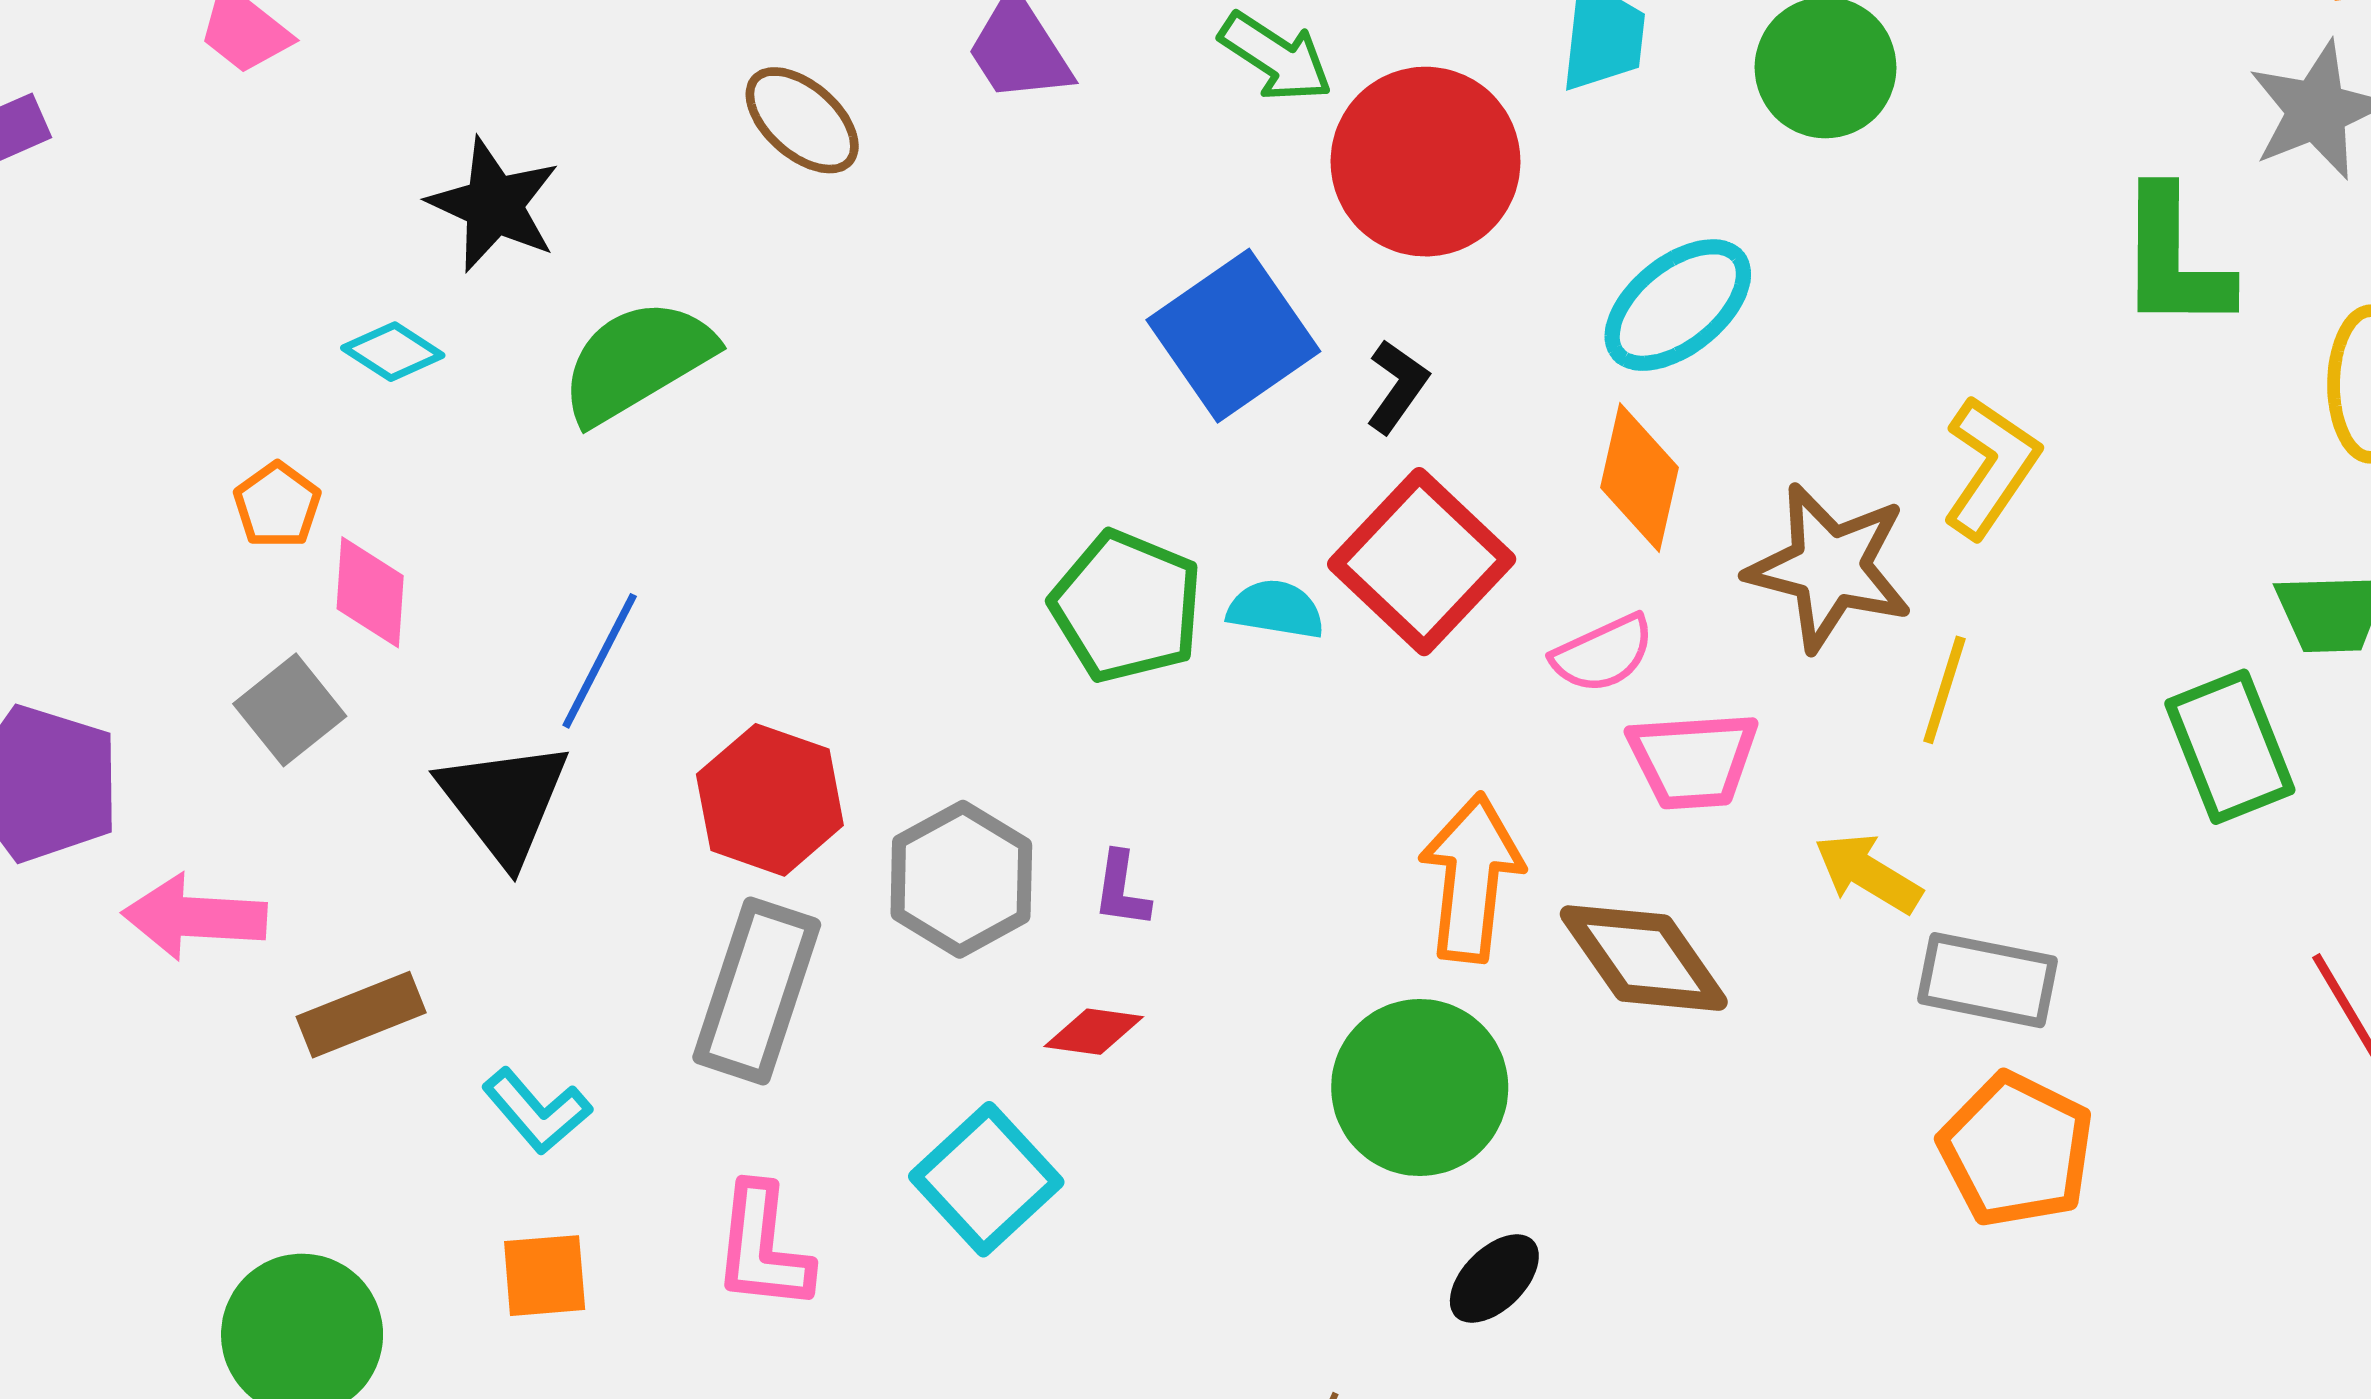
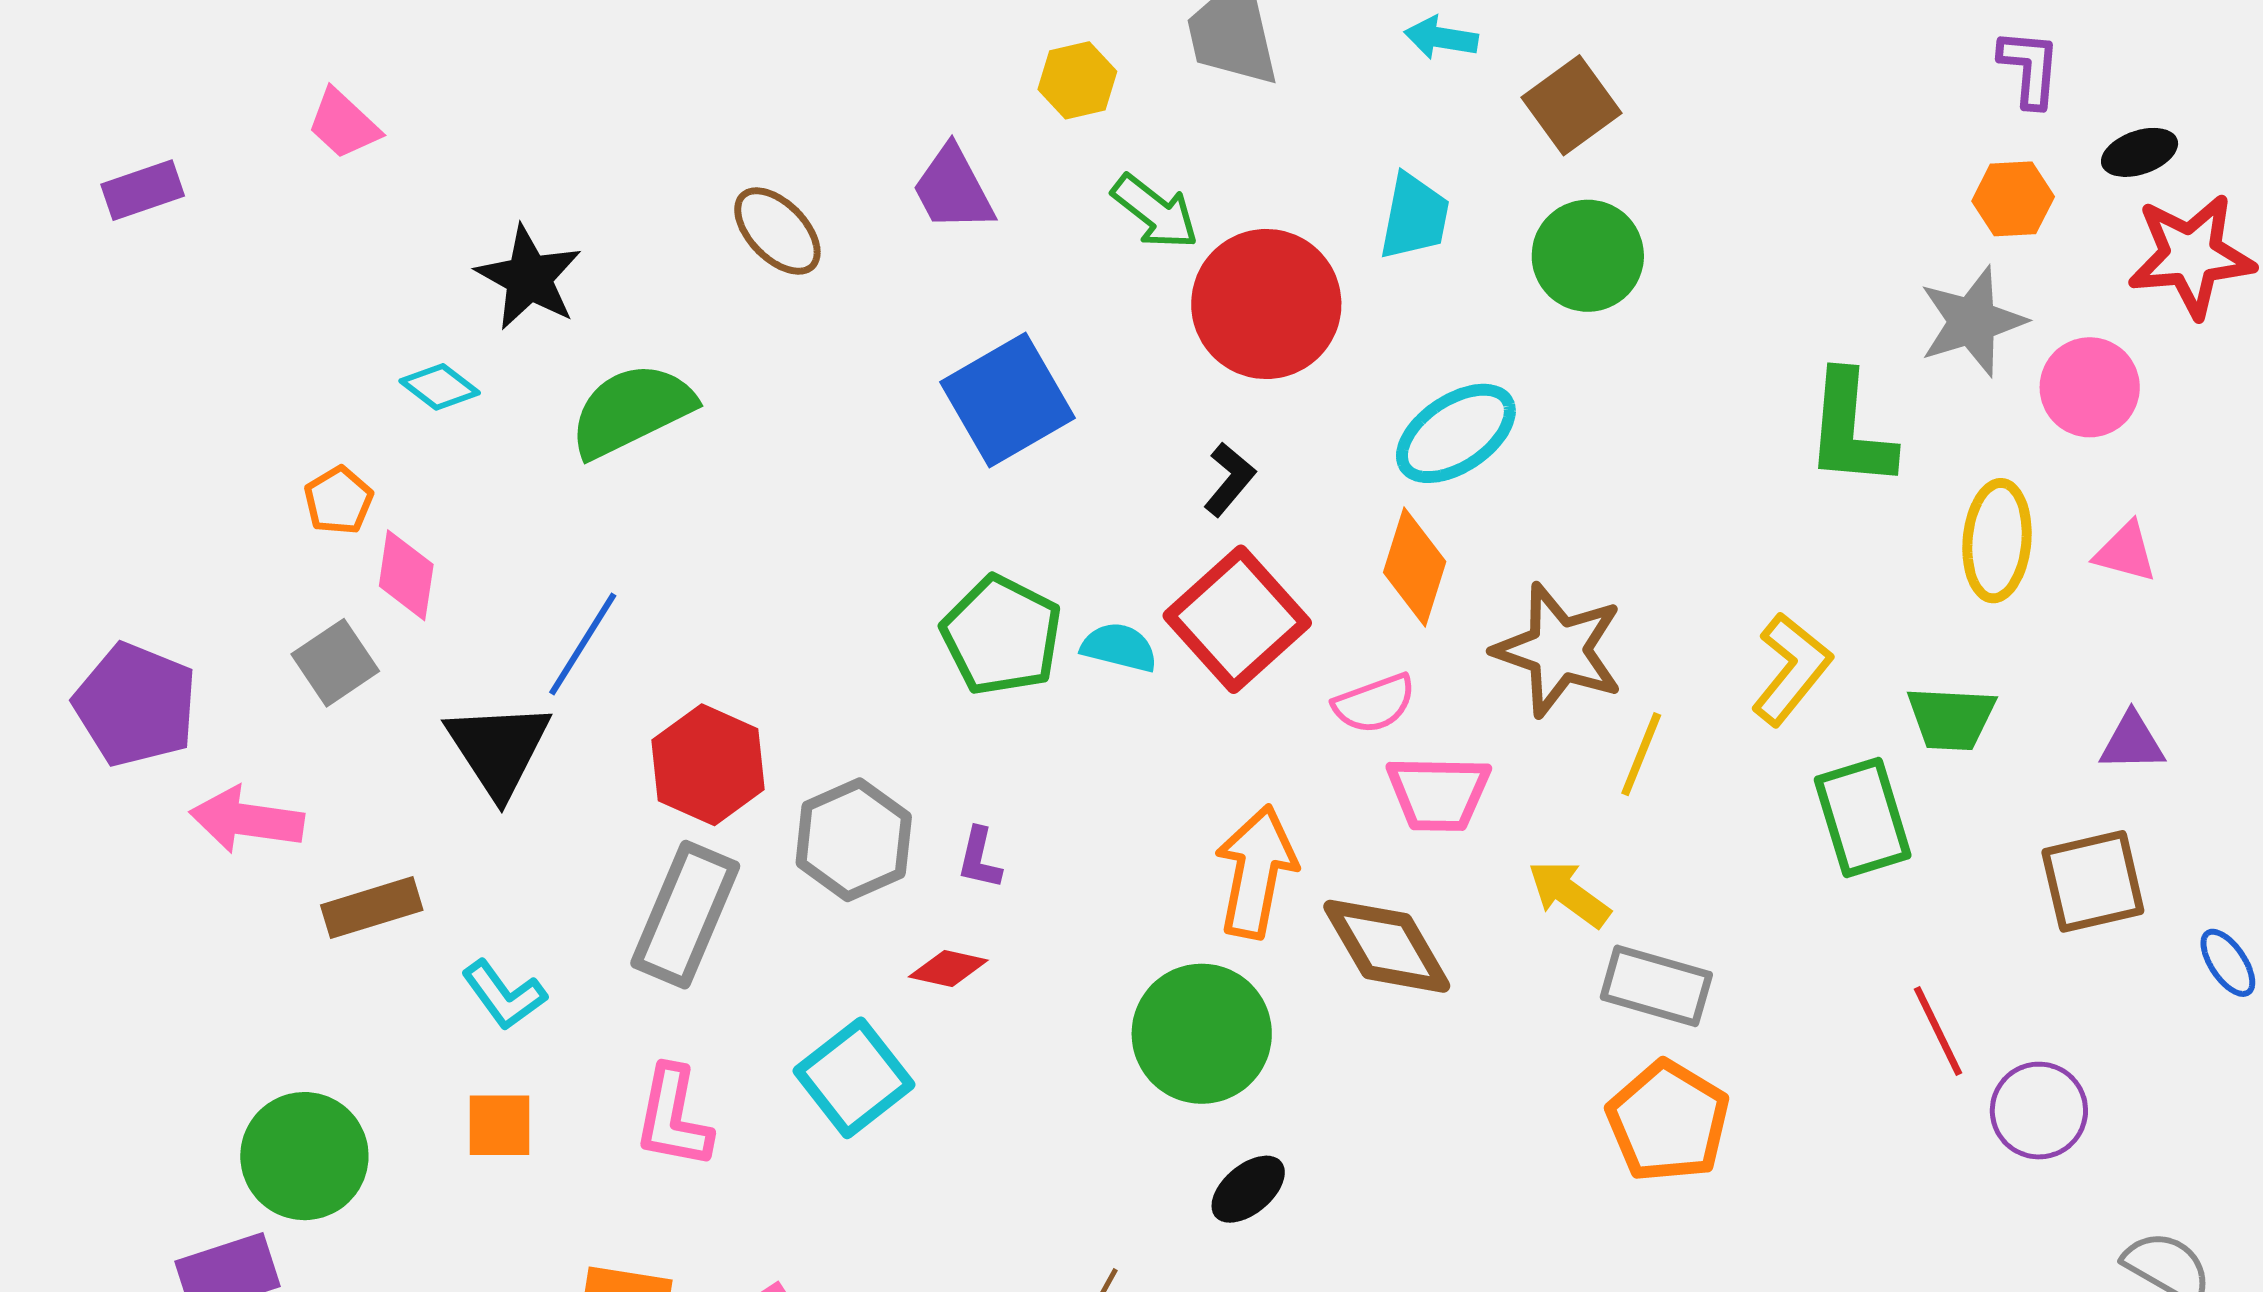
blue square: (1233, 336) -> (1007, 400), moved
yellow L-shape: (1991, 467) -> (1791, 669), moved

